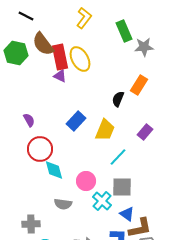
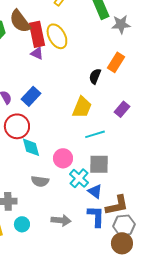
blue rectangle: (76, 121) -> (31, 96), moved
cyan line: (118, 157) -> (95, 134), turned 30
blue triangle: (127, 214) -> (95, 191), moved

